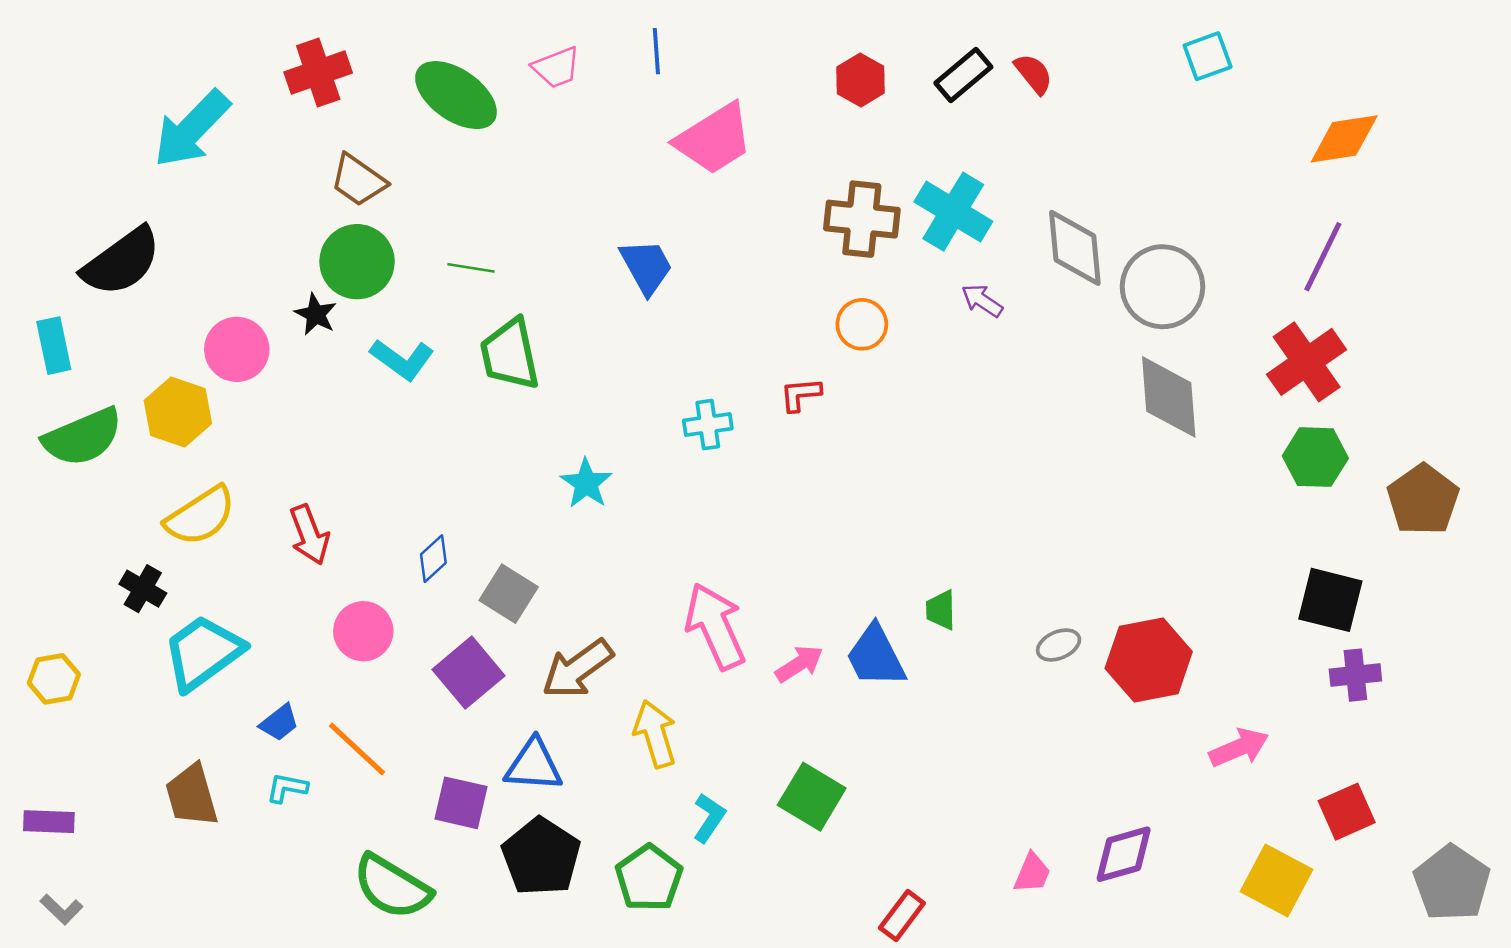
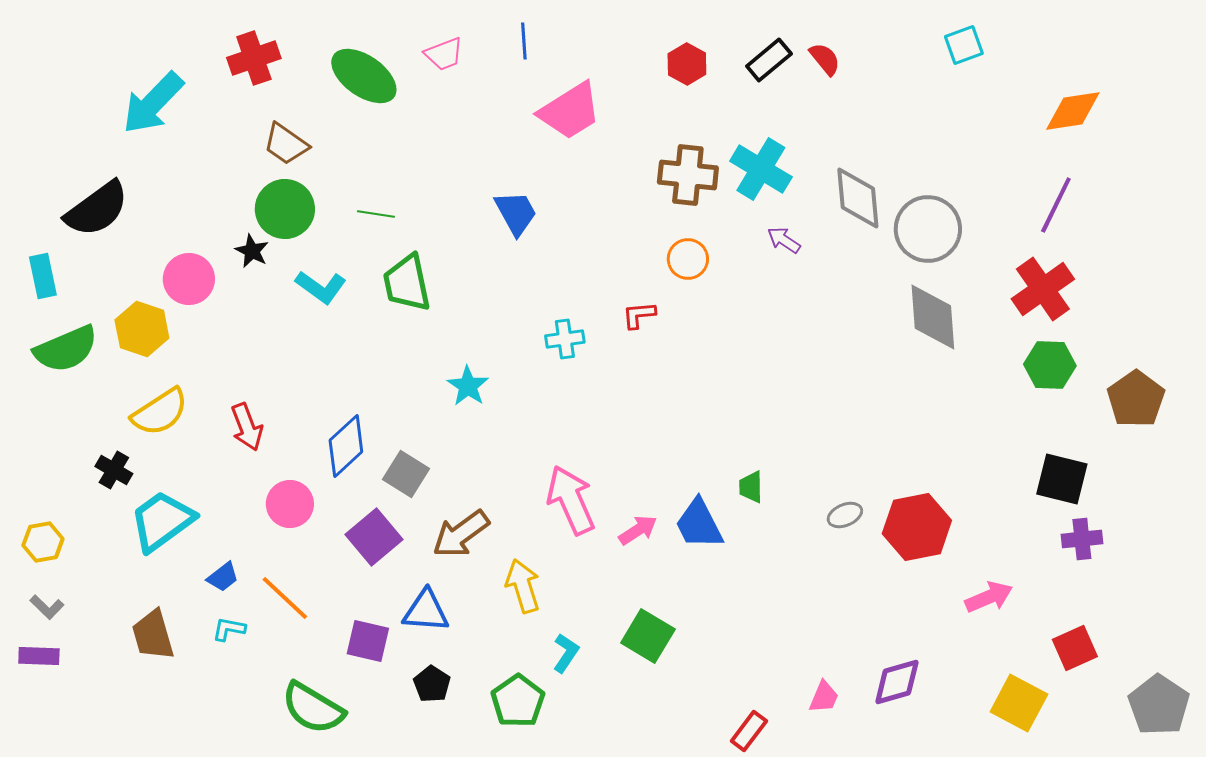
blue diamond: (433, 559) -> (346, 446), size x1.6
black pentagon: (541, 857) -> (432, 684), size x0.6
gray L-shape: (61, 909) -> (47, 607), moved
red rectangle: (902, 916) -> (749, 731), moved

